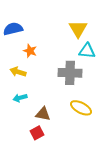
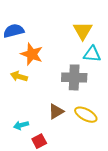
orange star: (30, 51) -> (32, 54), size x1.5
cyan arrow: (20, 98) -> (21, 125), moved
brown triangle: (43, 114) -> (56, 111), moved, turned -42

